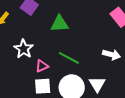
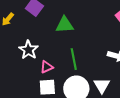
green line: (69, 58) -> (74, 59), turned 50

